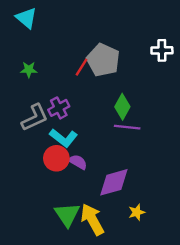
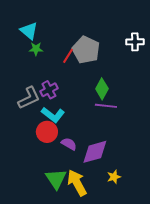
cyan triangle: (26, 18) -> (29, 31), moved
green star: (29, 70) -> (36, 49), moved
purple semicircle: (78, 162) -> (69, 144), moved

